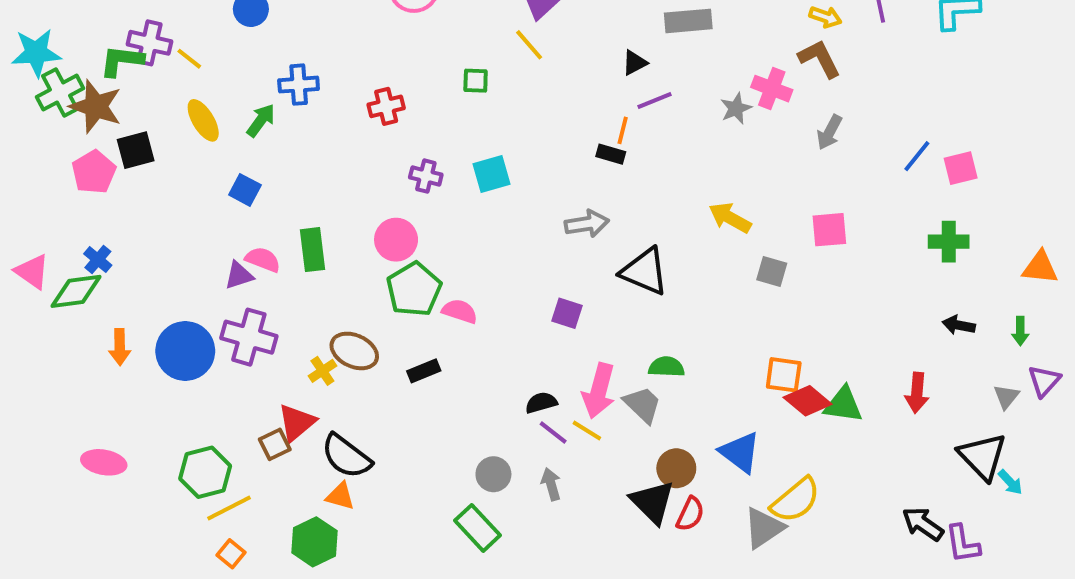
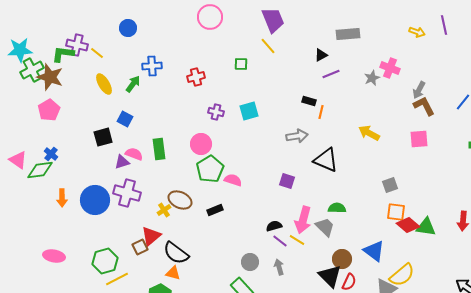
brown L-shape: (819, 59) -> (424, 106), moved
orange line: (623, 130) -> (321, 112), moved
black square: (136, 150) -> (103, 137), moved
gray square: (772, 271) -> (390, 185), moved, turned -35

